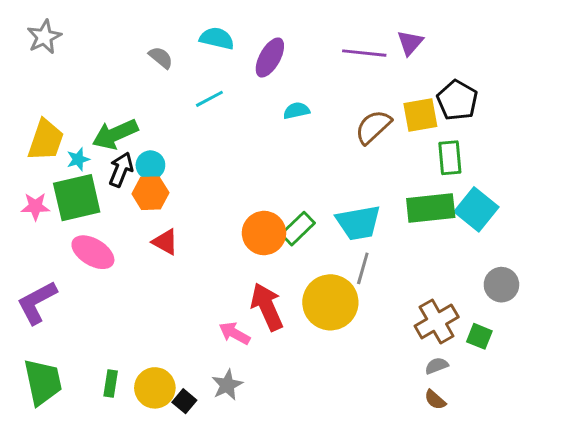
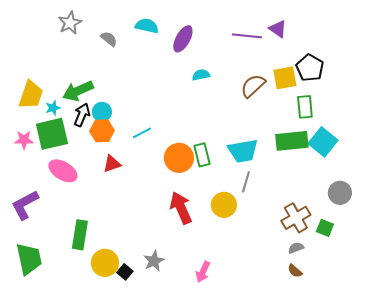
gray star: (44, 37) -> (70, 23), moved
purple triangle: (410, 43) -> (278, 29), turned -36
cyan line: (209, 99) -> (142, 133), moved
green rectangle: (298, 229) -> (202, 155), turned -60
red triangle: (165, 242) -> (112, 164), turned -48
yellow circle: (330, 302) -> (224, 205), size x0.7
pink arrow: (235, 333) -> (203, 272), moved, turned -95
green rectangle: (111, 383) -> (80, 235), moved, size x1.6

